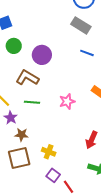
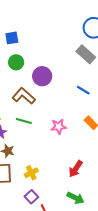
blue line: (87, 53) -> (83, 90), moved
yellow cross: (49, 152) -> (31, 173), turned 32

